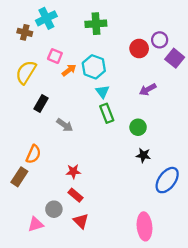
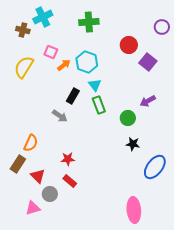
purple circle: (160, 40) -> (162, 27), moved
purple square: (175, 58) -> (148, 62), moved
purple arrow: (148, 89) -> (148, 101), moved
black rectangle: (41, 104) -> (73, 96), moved
red triangle: (81, 221) -> (38, 176), moved

